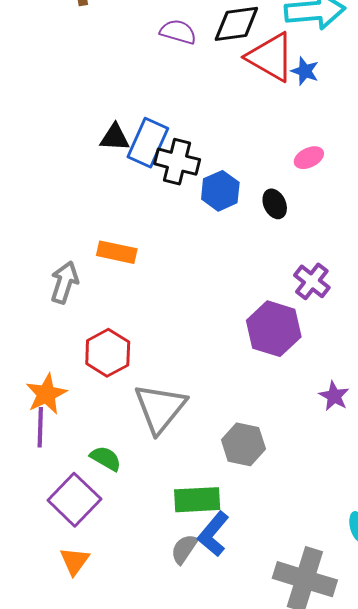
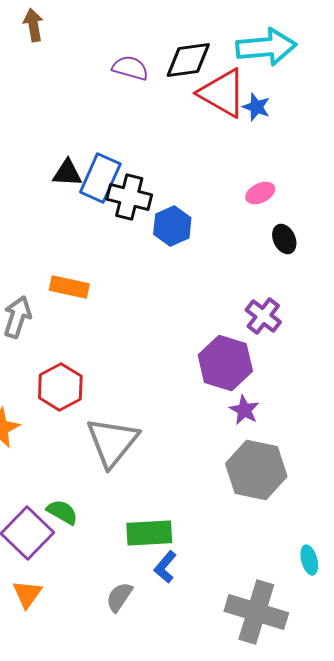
black ellipse: (275, 204) -> (284, 239), moved
purple star: (334, 396) -> (244, 410), moved
gray hexagon: (243, 444) -> (256, 470), moved, size x1.4
green semicircle: (106, 458) -> (62, 512), moved
blue L-shape: (213, 534) -> (165, 567), size x0.7
gray semicircle: (184, 549) -> (119, 597), moved

